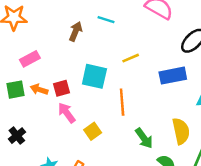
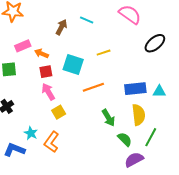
blue rectangle: (173, 76) -> (135, 89), moved
orange arrow: (39, 89) -> (42, 53), moved
orange line: (122, 102) -> (93, 87), turned 70
yellow square: (93, 131) -> (59, 112), moved

